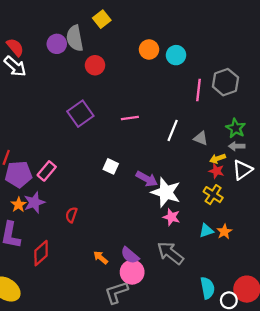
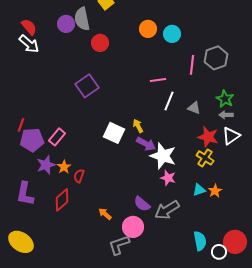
pink line: (130, 118) -> (158, 80), moved
yellow arrow: (218, 159) -> (138, 126), moved, turned 80
white square: (111, 166) -> (114, 133), size x1.5
red star: (216, 171) -> (208, 137), size x1.5
orange star: (19, 205) -> (64, 167), moved
red diamond: (41, 253) -> (62, 200), moved
gray arrow: (170, 253) -> (167, 210), turned -70
purple semicircle: (130, 255) -> (142, 204), moved

